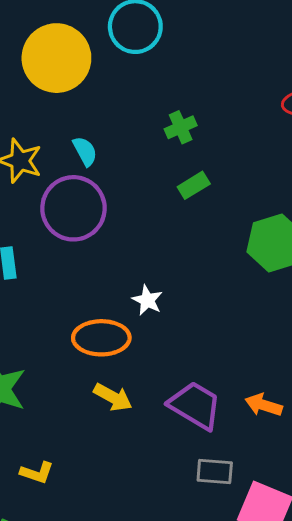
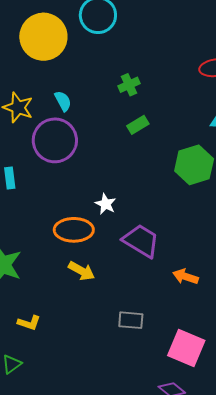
purple trapezoid: (195, 405) -> (141, 241), moved
gray rectangle: (215, 471) -> (131, 320), moved

